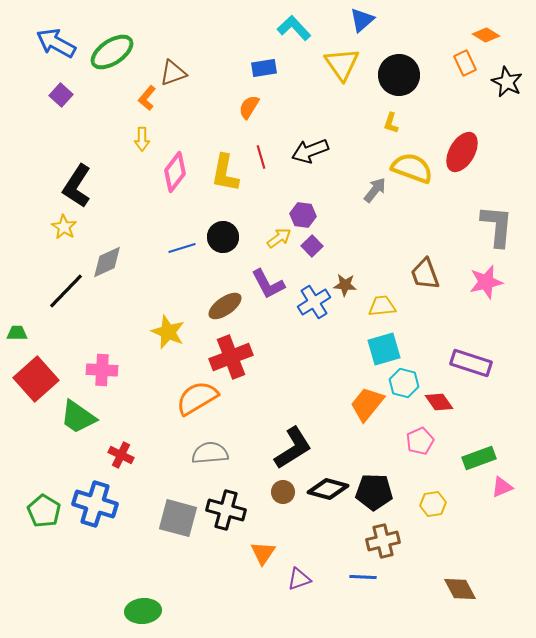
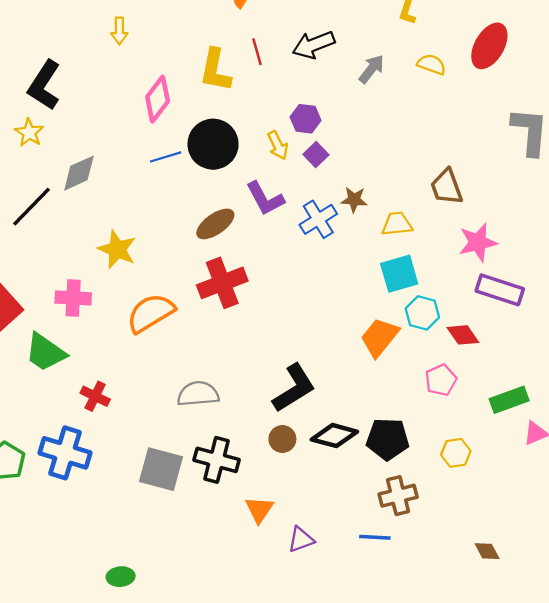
yellow semicircle: (412, 168) -> (432, 64), size x0.6
pink diamond: (175, 172) -> (158, 99), moved
gray arrow: (375, 190) -> (371, 69), moved
black circle: (223, 237) -> (213, 144), size x1.4
yellow arrow: (279, 238) -> (278, 145), turned 100
pink star: (486, 282) -> (478, 242), moved
yellow star: (168, 332) -> (117, 249), moved
orange semicircle: (197, 398) -> (151, 313), moved
brown diamond: (460, 589) -> (487, 551), size x0.7
green ellipse: (143, 611) -> (121, 577), size x0.7

